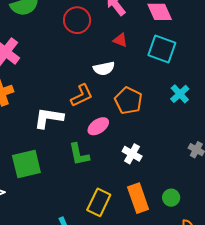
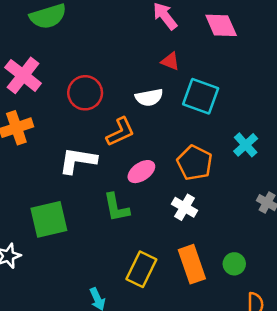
red circle: (77, 20) -> (85, 93), moved
cyan square: (162, 49) -> (201, 96), moved
cyan cross: (180, 94) -> (246, 145), moved
orange pentagon: (128, 101) -> (195, 163), moved

